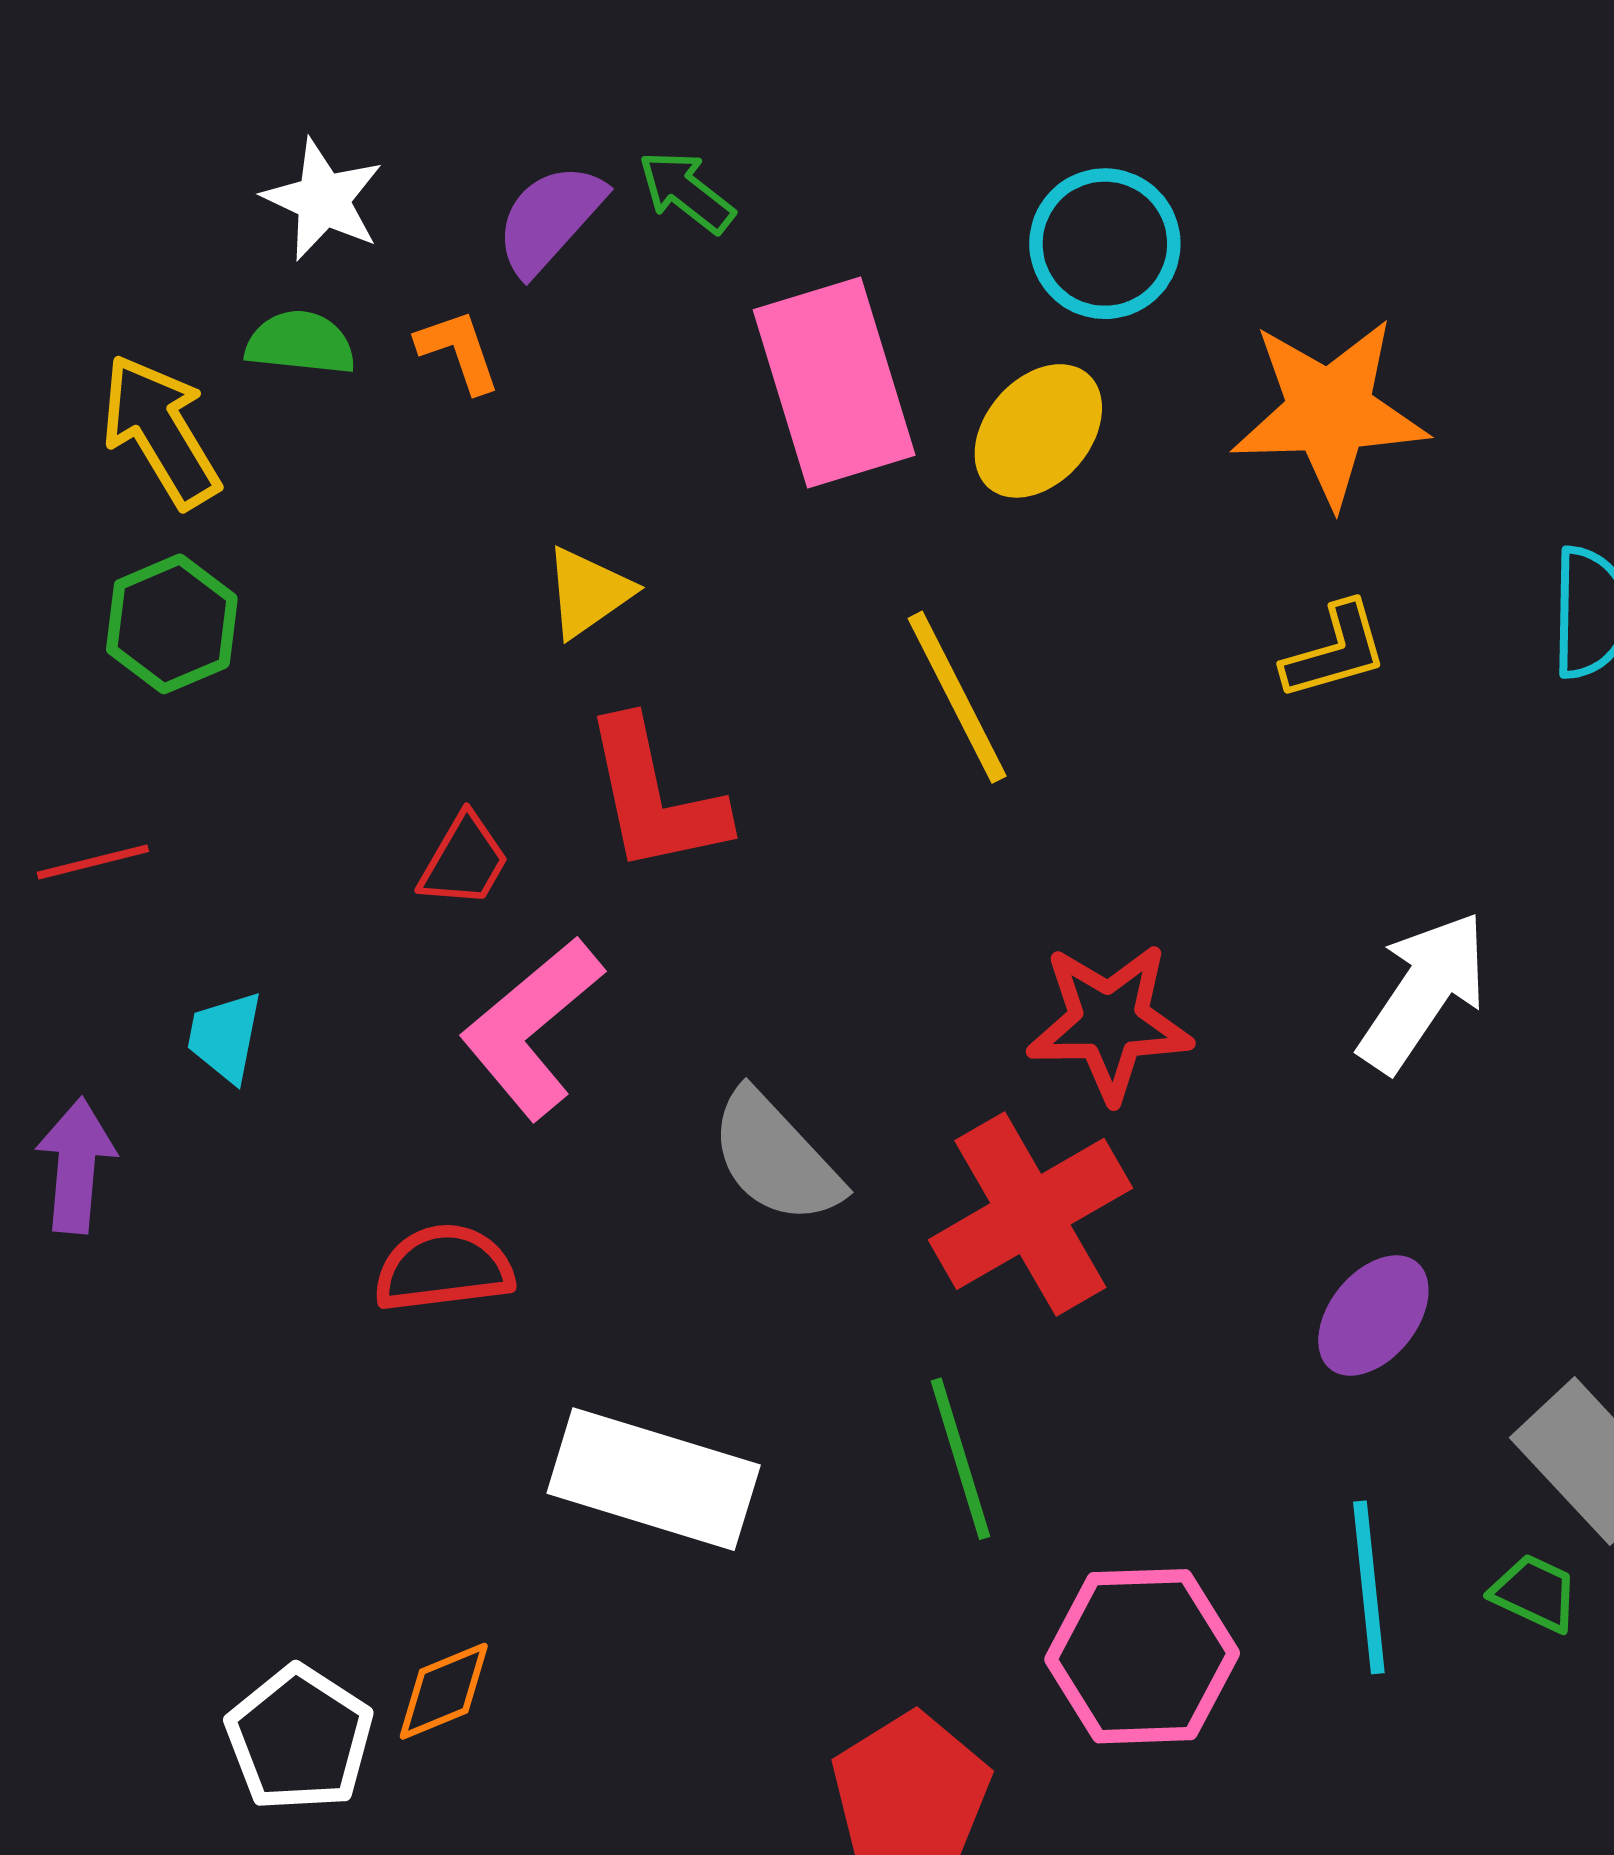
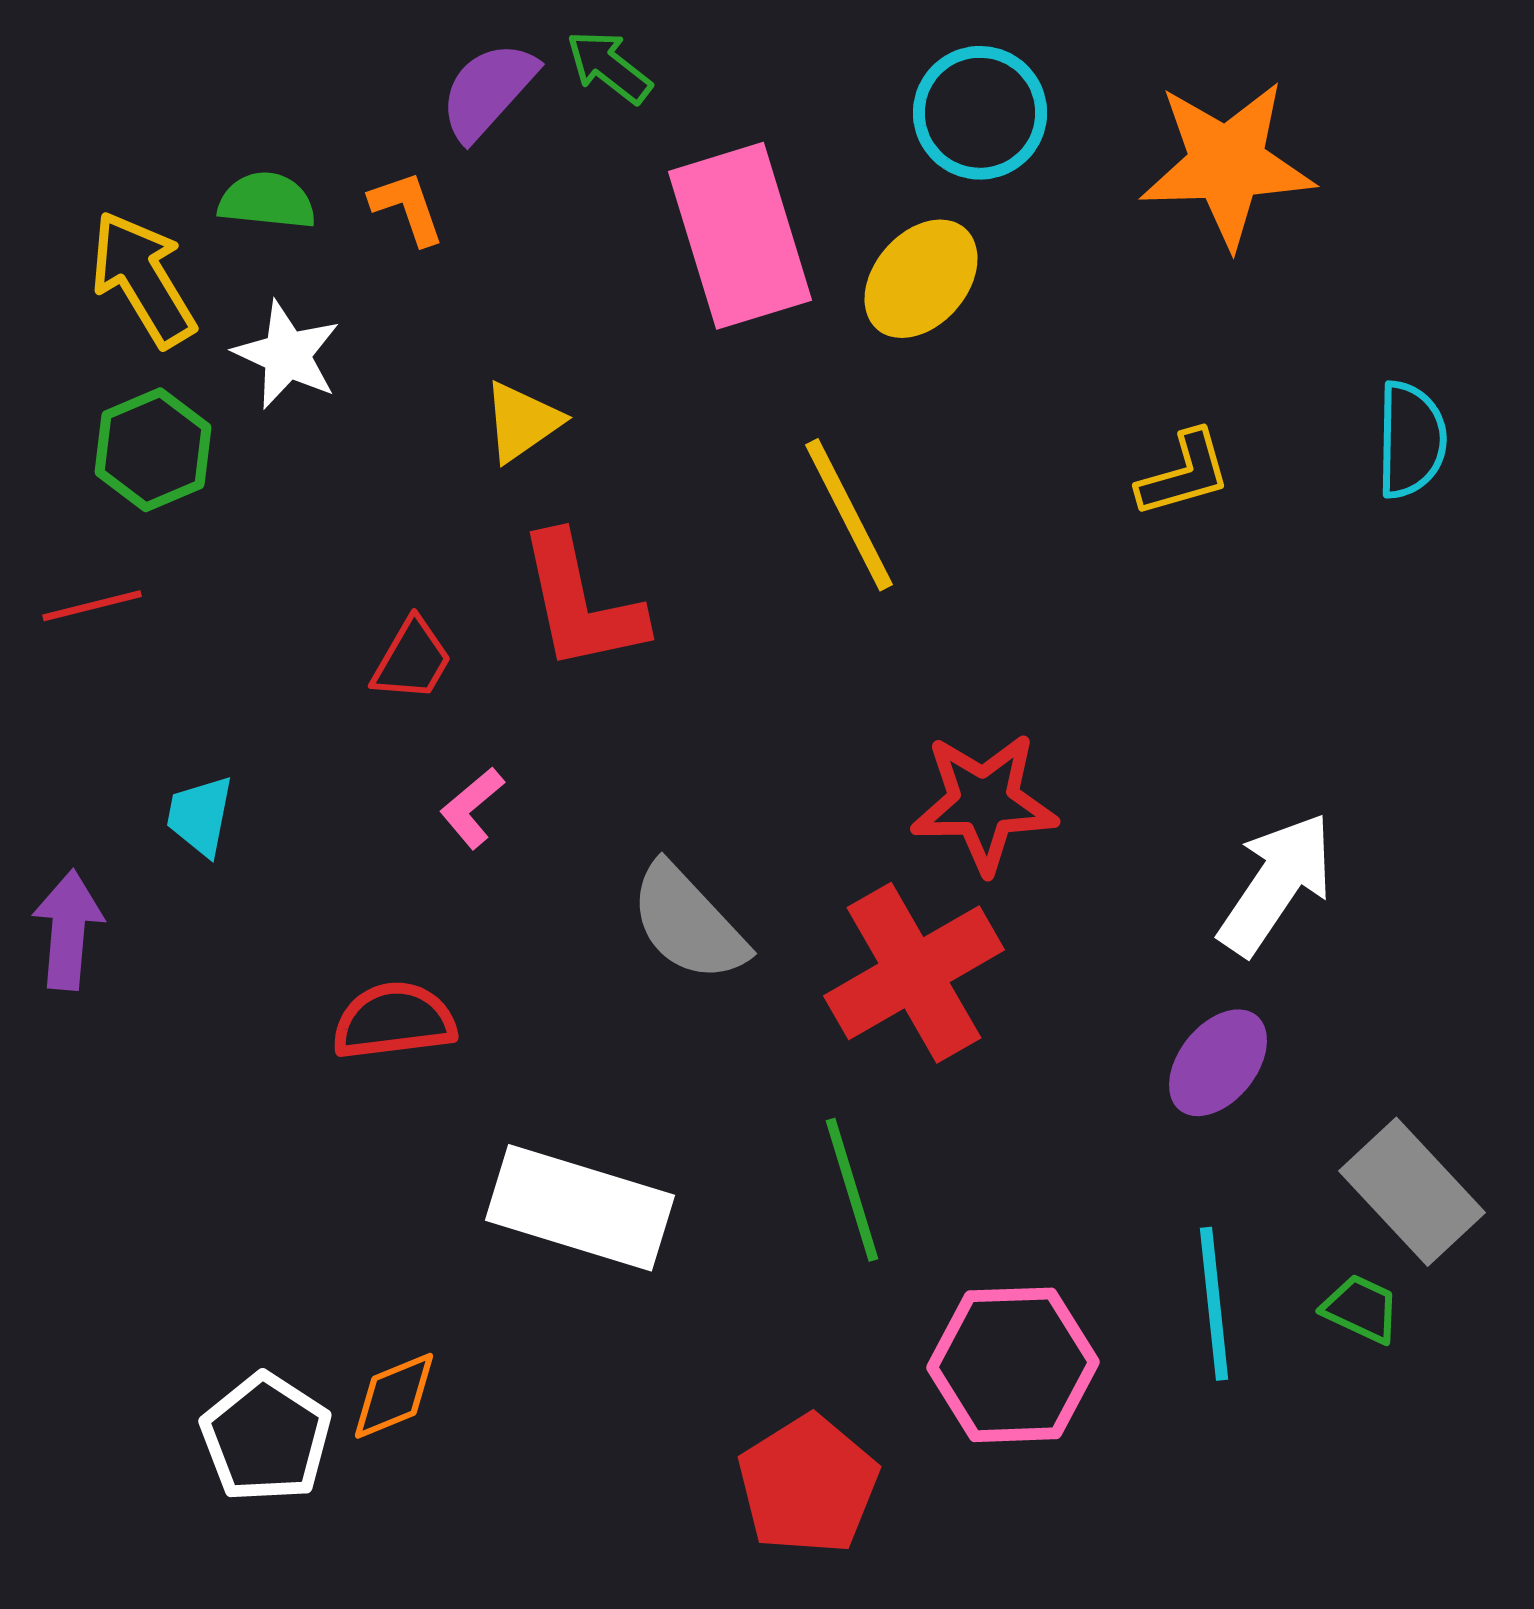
white star: (323, 200) -> (287, 355), moved
orange star: (1329, 412) -> (1227, 164), moved
red line: (93, 862) -> (92, 606), moved
white arrow: (1423, 992) -> (1276, 884), moved
pink L-shape: (532, 1028) -> (472, 808), size x0.5

